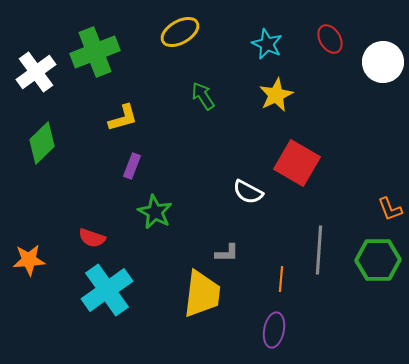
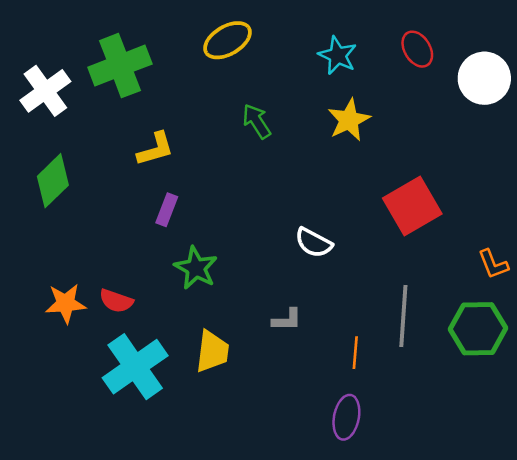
red square: (297, 163) -> (412, 206), moved, turned 30
orange star: (29, 260) -> (66, 303), moved
yellow trapezoid: (202, 294) -> (212, 351), moved, size x0.7

